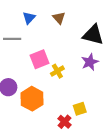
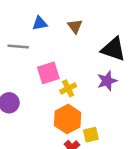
blue triangle: (29, 18) -> (40, 23), turned 32
orange hexagon: (32, 99) -> (68, 119), moved

